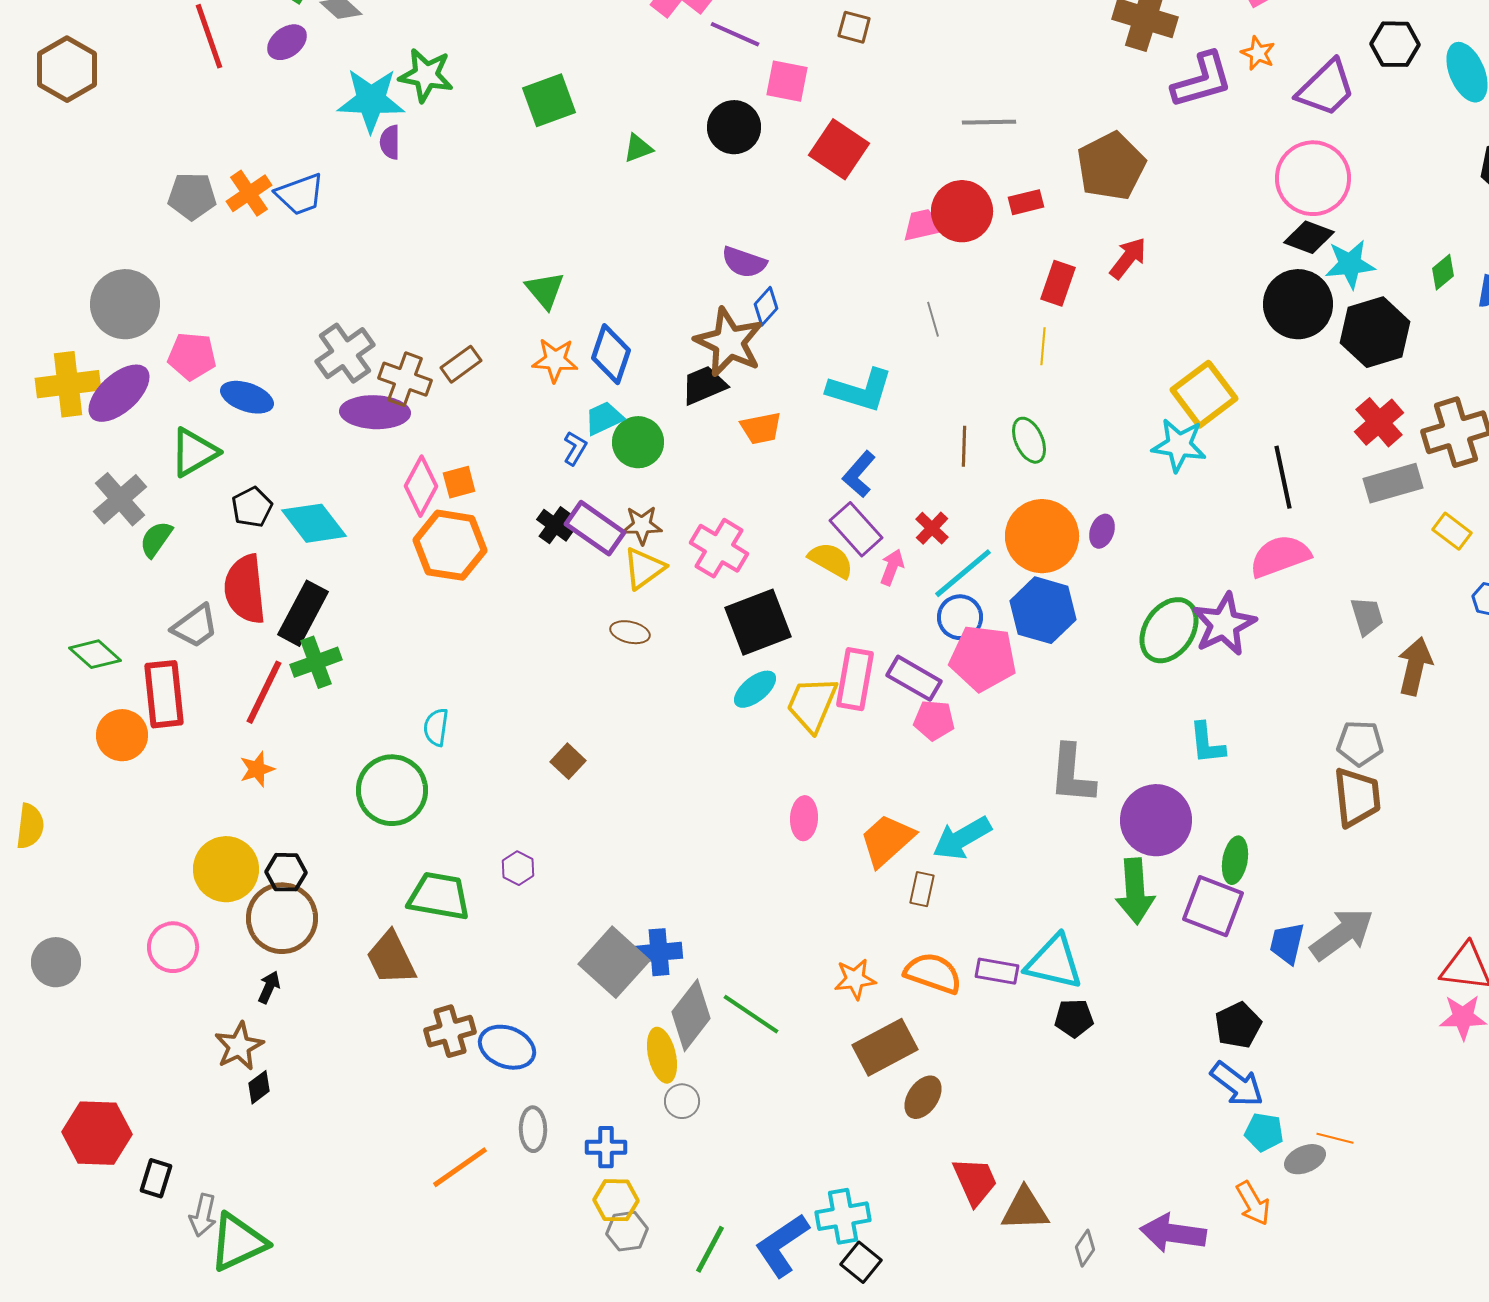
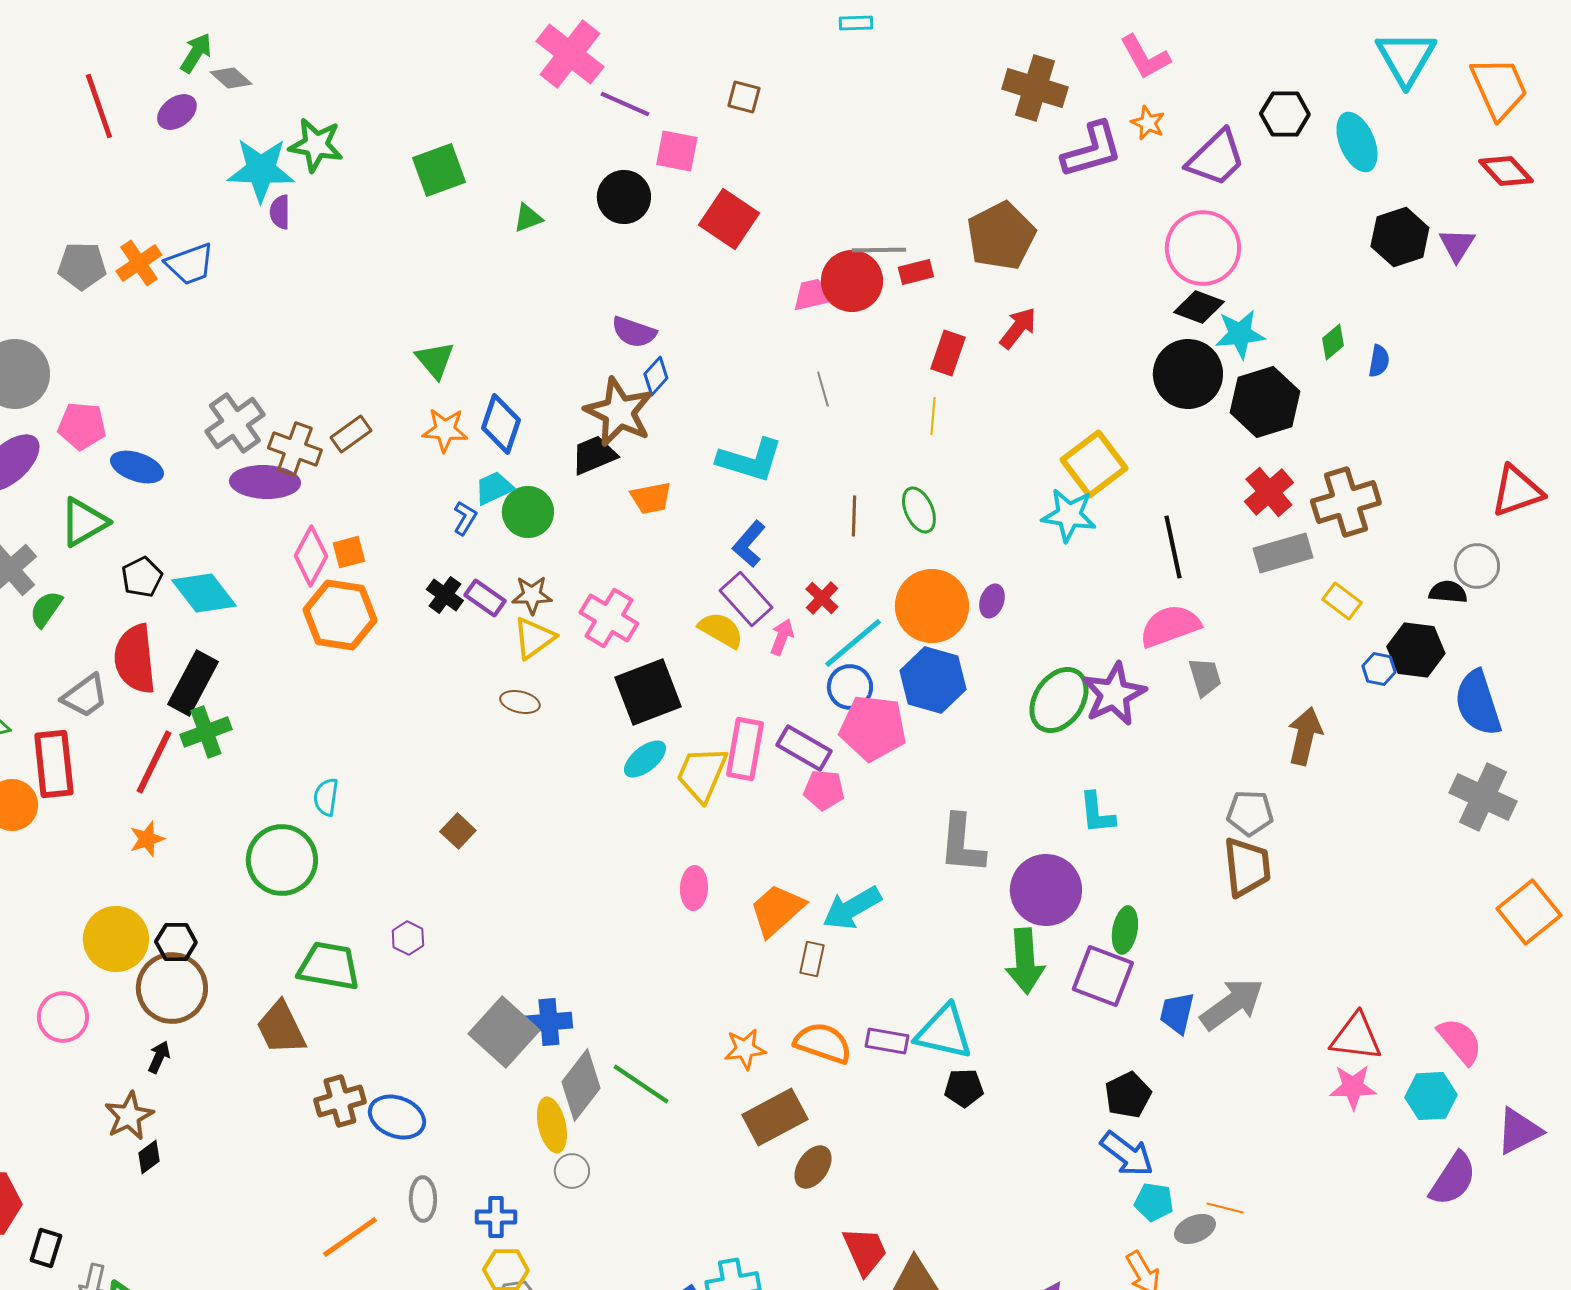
gray line: (989, 122) -> (879, 250), moved
purple rectangle: (595, 528) -> (485, 598), size x0.7
gray trapezoid: (1367, 616) -> (1205, 677), moved

